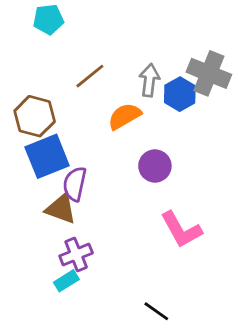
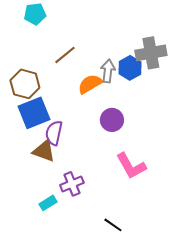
gray cross: (209, 73) -> (151, 53), turned -32
gray arrow: (149, 80) -> (108, 71), moved
purple cross: (76, 255) -> (72, 184), moved

